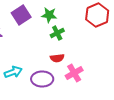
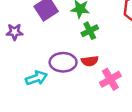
purple ellipse: (42, 79) -> (63, 62), moved

